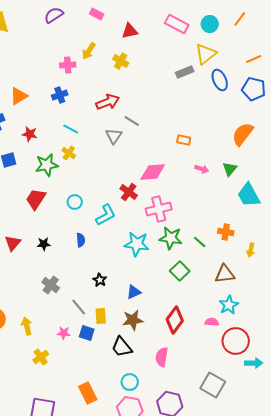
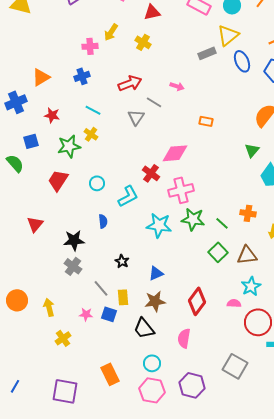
pink arrow: (202, 169) -> (177, 86), moved
black star: (44, 244) -> (74, 240), moved, size x1.5
green square: (180, 271) -> (218, 252), moved

